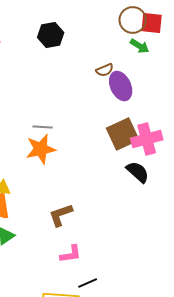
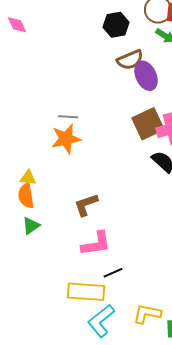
black hexagon: (51, 35) -> (116, 25), moved
brown semicircle: (105, 70) -> (130, 60), size x1.5
pink L-shape: (71, 254) -> (96, 244), size x1.4

